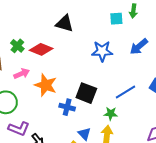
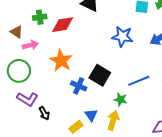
green cross: (17, 46) -> (40, 17), turned 32
red diamond: (41, 49) -> (63, 25), turned -40
pink arrow: (22, 74) -> (30, 45), moved

